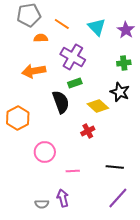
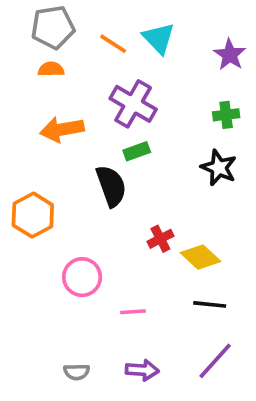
cyan triangle: (97, 27) -> (159, 38), moved
orange semicircle: (41, 38) -> (51, 69), moved
yellow diamond: (98, 106) -> (201, 257), moved
purple arrow: (63, 198) -> (142, 370), moved, turned 108

